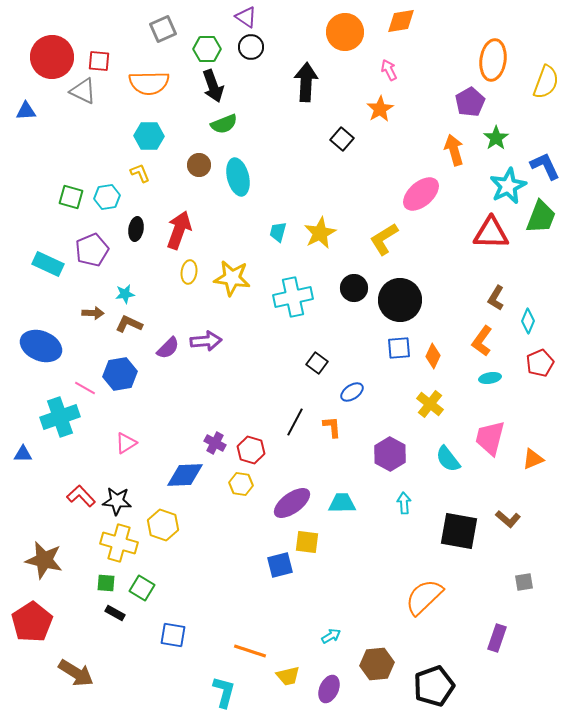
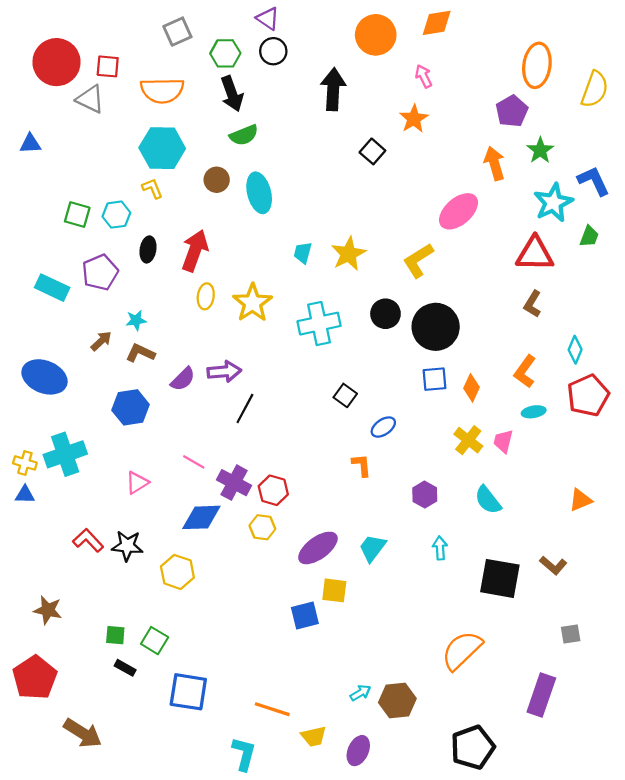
blue triangle: (26, 111) -> (30, 144), moved
cyan hexagon: (149, 136) -> (162, 148), size x1.4
green trapezoid: (541, 217) -> (589, 236), size x0.6
yellow star: (232, 278) -> (253, 303), turned 30
brown L-shape: (496, 298) -> (533, 304), moved
brown arrow: (93, 313) -> (101, 341), turned -45
red pentagon: (540, 363) -> (588, 395), size x1.4
pink line: (85, 388) -> (194, 462), moved
black line: (295, 422) -> (245, 409), moved
pink trapezoid: (490, 438) -> (503, 441), moved, size x0.6
purple cross: (215, 443) -> (234, 483), size x1.4
purple hexagon: (390, 454) -> (425, 495), size x0.7
cyan trapezoid: (342, 503) -> (372, 548), turned -52
yellow cross: (119, 543) -> (25, 463), moved, size x0.6
brown star: (44, 560) -> (48, 610), size x0.7
blue square: (173, 635) -> (188, 692), size x1.4
purple rectangle: (497, 638) -> (541, 695), size x1.4
brown hexagon: (377, 664) -> (397, 700), moved

